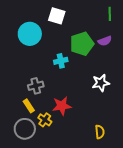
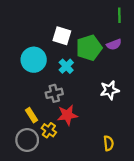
white square: (57, 16) -> (62, 36), moved
cyan circle: (30, 34) -> (34, 60), moved
cyan cross: (61, 61) -> (66, 66), turned -32
gray cross: (36, 86) -> (54, 93), moved

